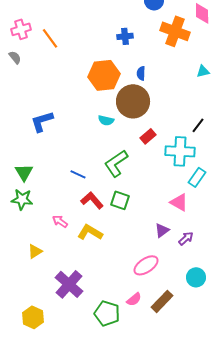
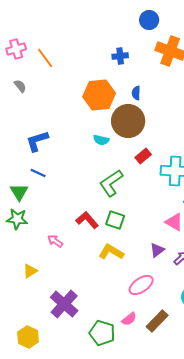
gray semicircle: (15, 57) -> (20, 86), moved
blue line: (78, 174) -> (38, 173), moved
yellow L-shape: (90, 232) -> (111, 252), moved

